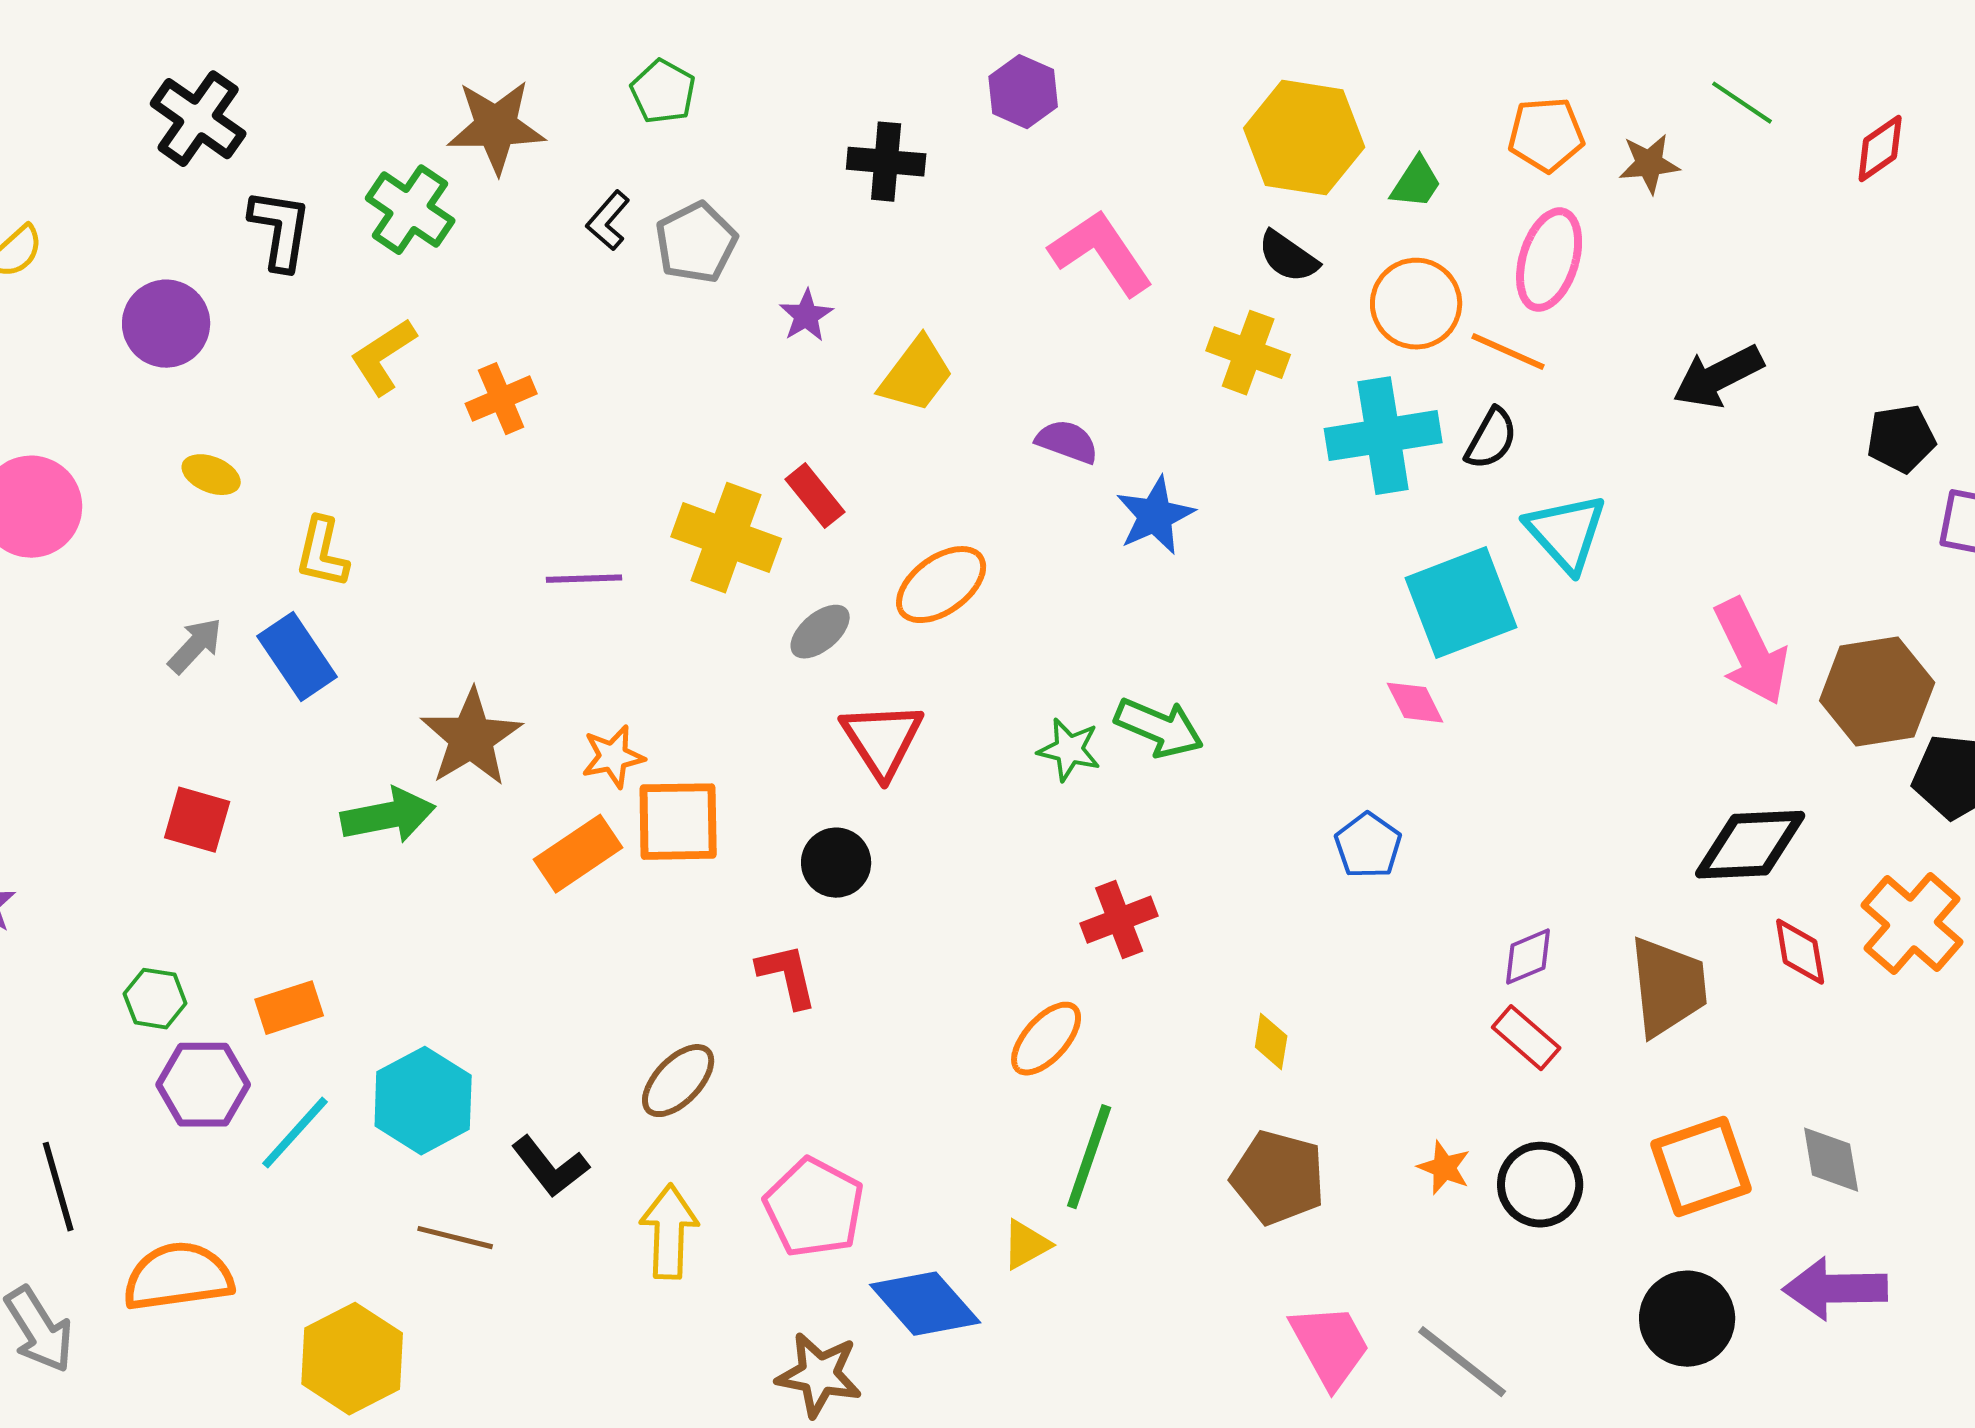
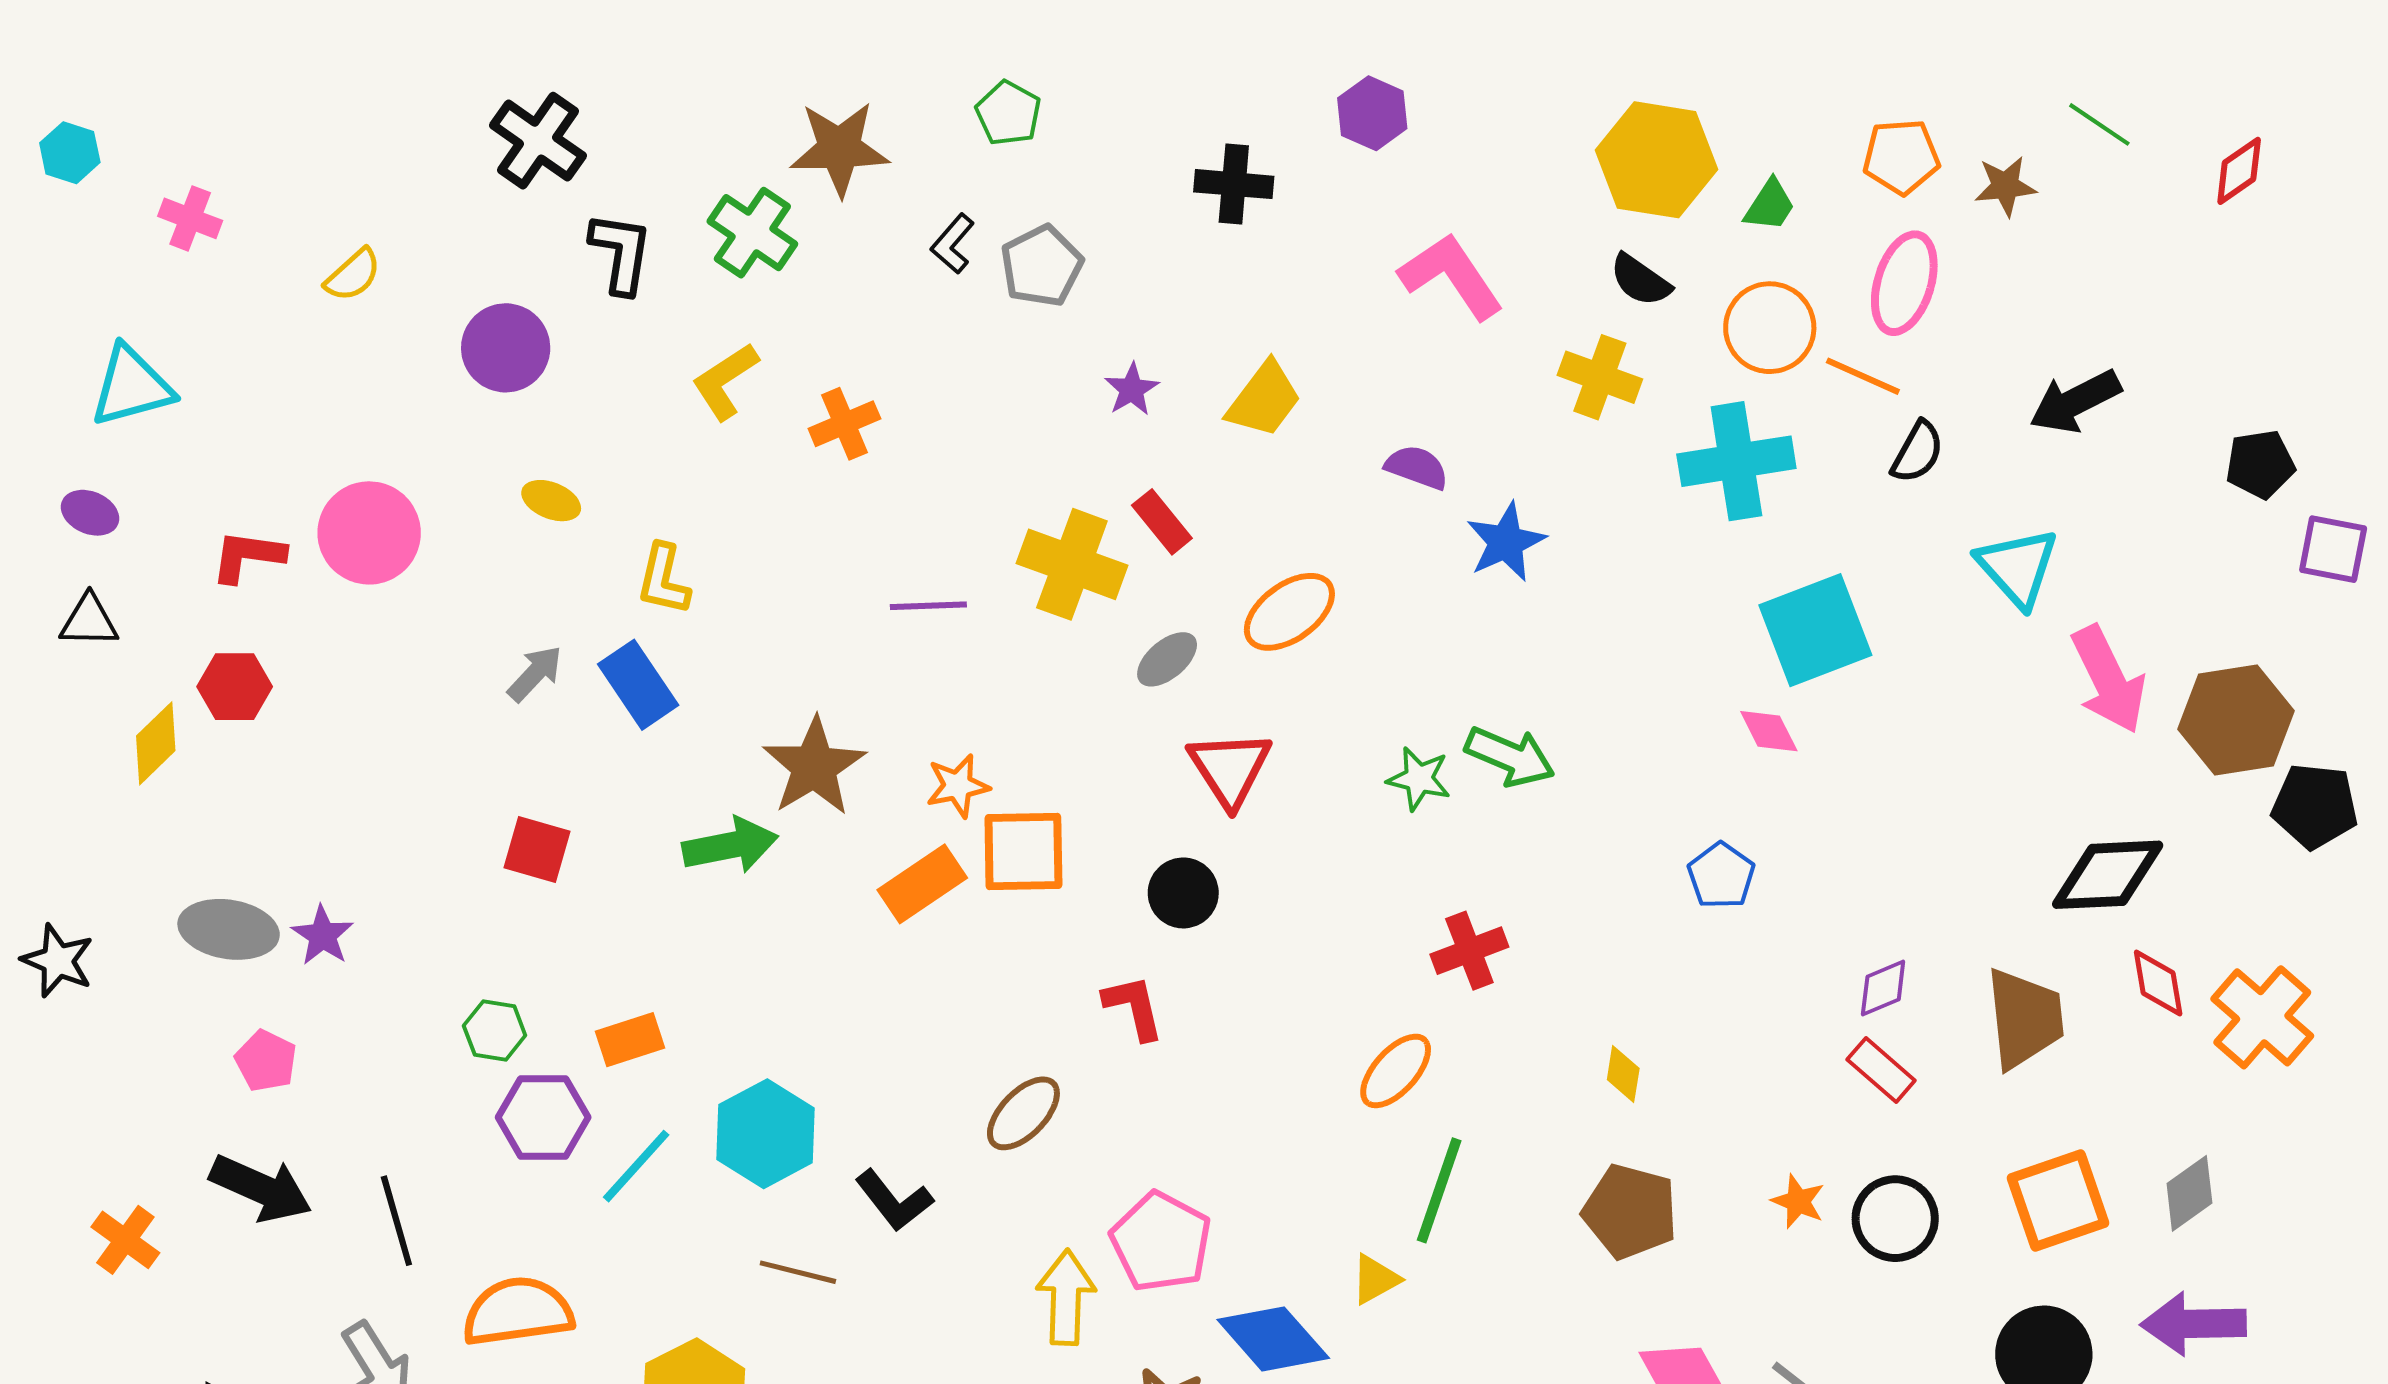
purple star: (806, 316) -> (1132, 389), moved
black semicircle: (1491, 439) -> (1917, 452), moved
cyan triangle: (1566, 533) -> (2018, 567), moved
orange cross: (1912, 924) -> (2262, 1017), moved
gray diamond: (1831, 1160) -> (2189, 1193), turned 64
yellow arrow: (669, 1232) -> (1066, 1297), moved

